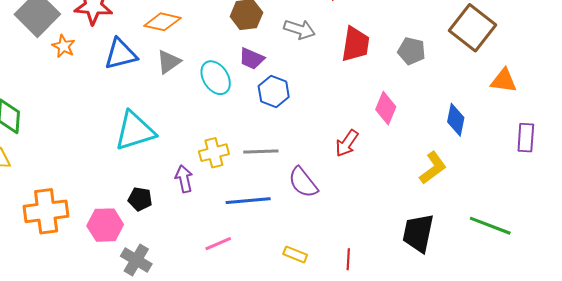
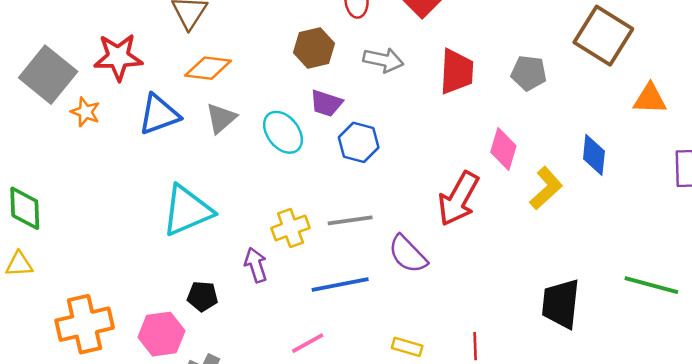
red arrow: (347, 143) -> (458, 199), size x1.5
yellow L-shape: (433, 168) -> (546, 188), moved

